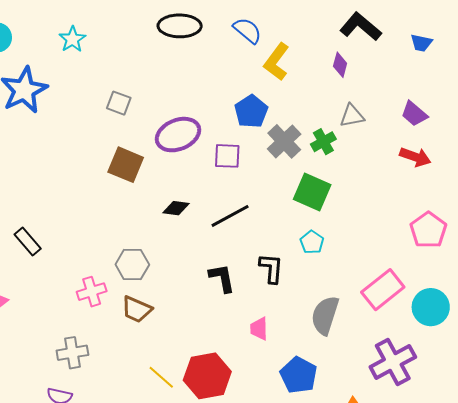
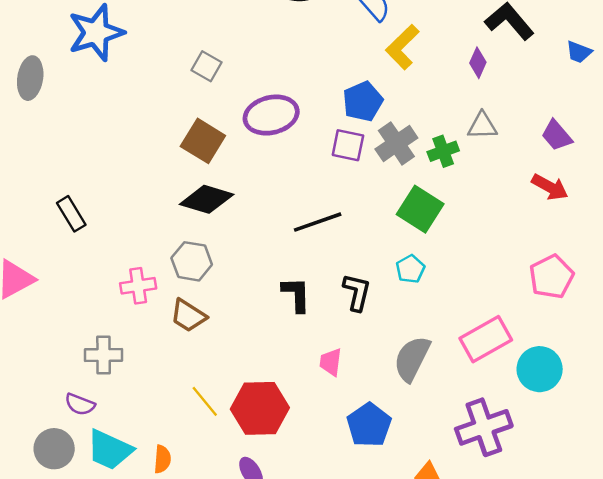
purple square: (227, 156) -> (348, 145), moved
black diamond: (176, 208) -> (207, 199), moved, size x1.6

